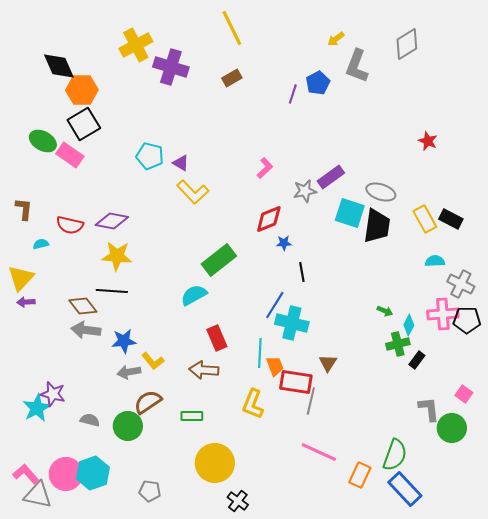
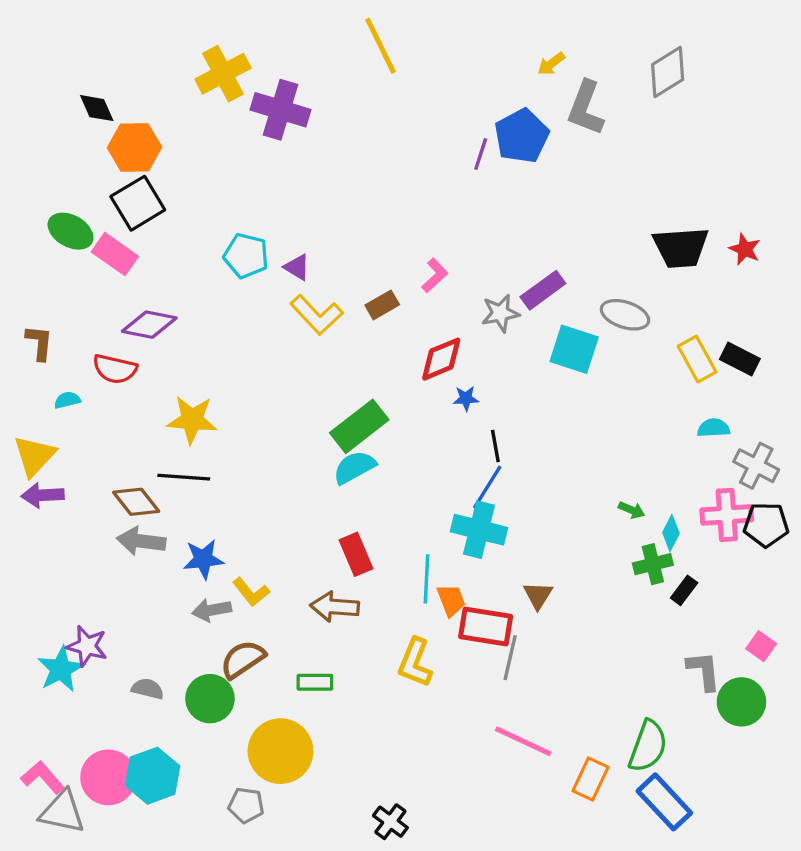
black diamond: (59, 66) -> (97, 108), size x0.7
brown rectangle: (232, 78) -> (382, 305), moved
blue pentagon: (318, 83) -> (522, 136), size x1.4
red star: (428, 141) -> (745, 249), moved
purple diamond: (112, 221) -> (149, 325), moved
black trapezoid: (377, 226) -> (681, 248), moved, turned 78
cyan semicircle: (194, 295) -> (354, 467), moved
purple arrow: (26, 302) -> (43, 495), size x1.4
blue line: (275, 305) -> (487, 487), moved
yellow circle: (215, 463) -> (281, 751), moved

